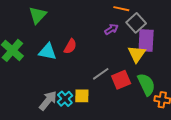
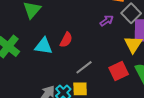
gray line: (101, 74) -> (84, 67), moved

